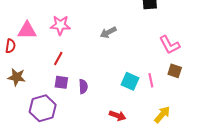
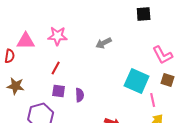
pink line: (151, 80) -> (153, 100), moved
cyan square: (130, 81) -> (137, 81), moved, size x1.4

